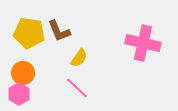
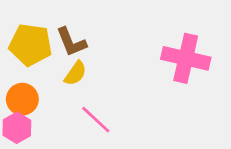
yellow semicircle: (79, 58) -> (75, 73), moved

